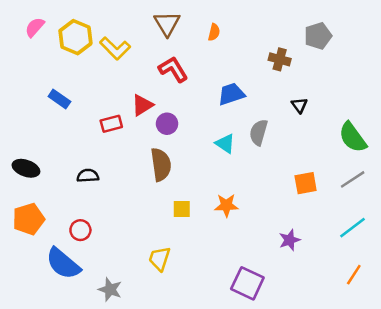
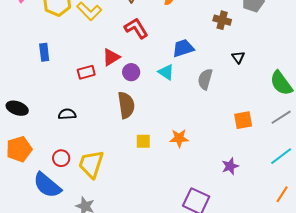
blue rectangle: (59, 99) -> (44, 52), turned 48
cyan triangle: (225, 144) -> (166, 72), moved
yellow trapezoid: (160, 259) -> (91, 164), moved, size x1.4

